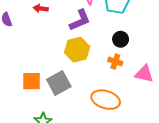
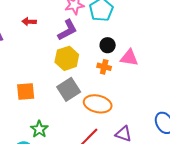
pink triangle: (144, 74) -> (129, 58), moved
gray square: (59, 83) -> (69, 89), moved

